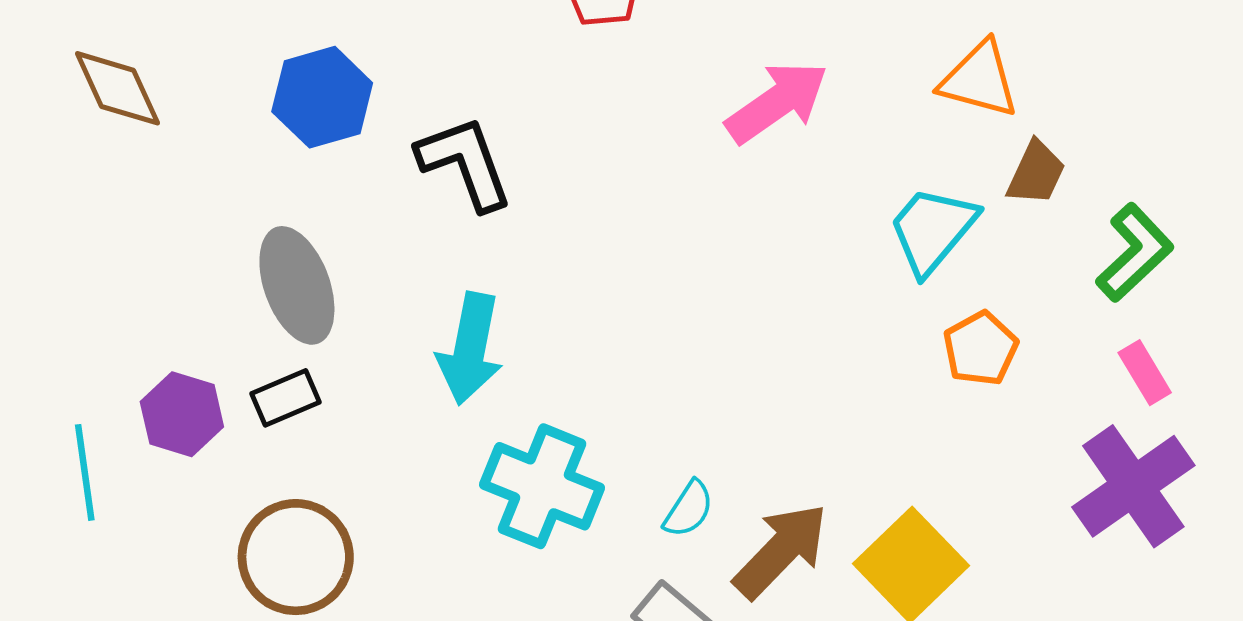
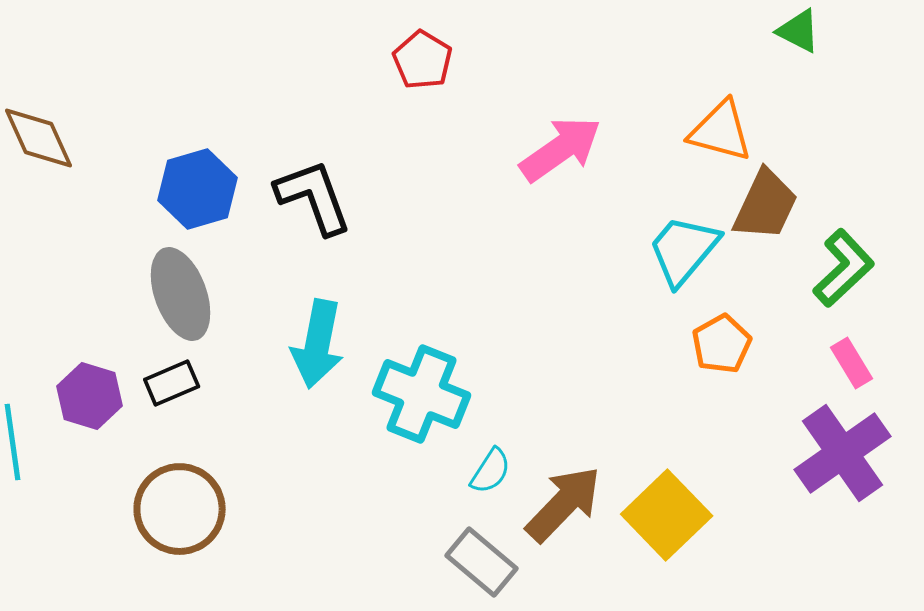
blue hexagon: (322, 97) -> (198, 189), moved
brown trapezoid: (1036, 173) -> (766, 205), size x1.4
cyan cross: (542, 486) -> (422, 394), moved

